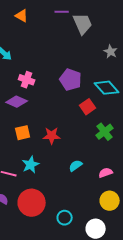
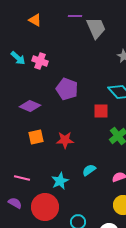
pink cross: (27, 80) -> (40, 61), moved
purple pentagon: (71, 80) -> (67, 89), moved
red square: (88, 107) -> (101, 111), turned 35
cyan star: (31, 165) -> (60, 181), moved

